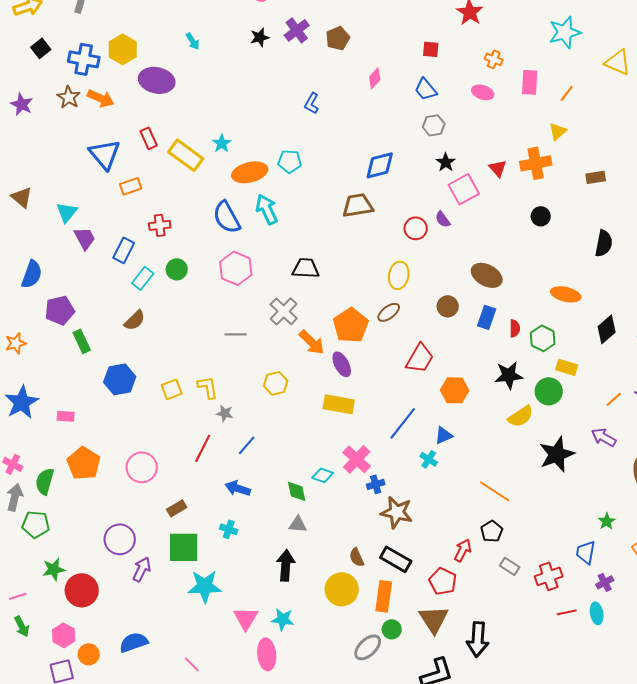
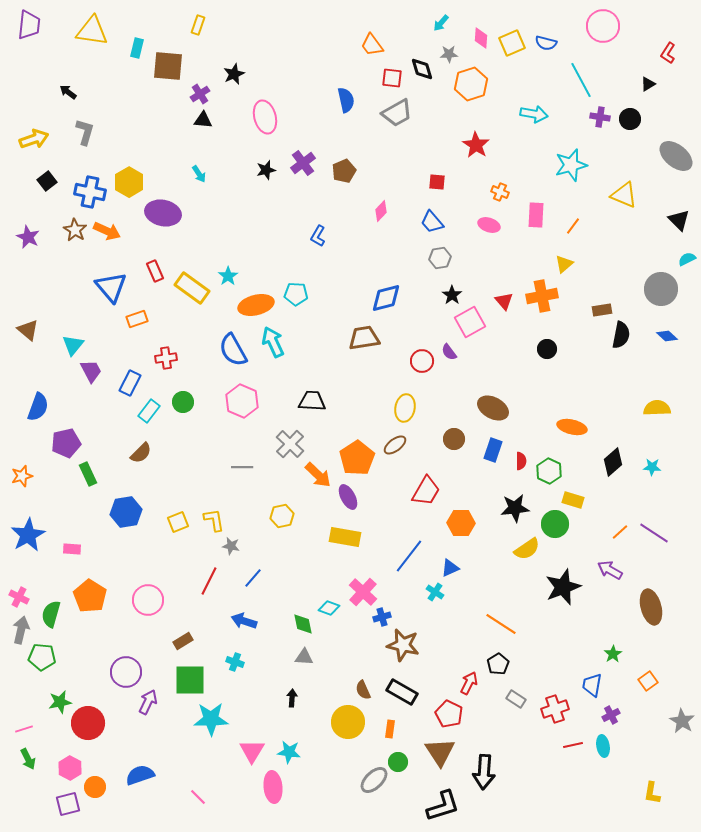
black semicircle: (604, 243) -> (621, 335), moved
black arrow: (286, 565) -> (292, 698), size x0.6
orange rectangle: (384, 596) -> (390, 729), size x0.6

